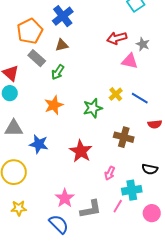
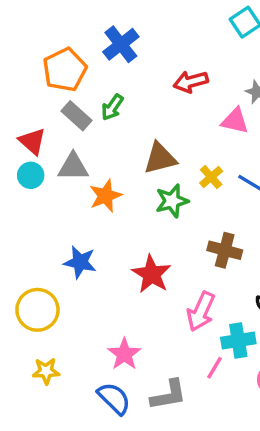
red arrow: (117, 38) -> (191, 82), moved
brown triangle: (62, 45) -> (160, 158), moved, size x1.5
green arrow: (58, 72) -> (112, 107), moved
gray triangle: (14, 128) -> (73, 167), moved
pink arrow: (110, 173) -> (201, 312), size x1.6
gray L-shape: (91, 209) -> (169, 395), moved

